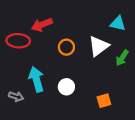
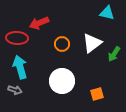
cyan triangle: (118, 24) -> (107, 13), moved
cyan arrow: (36, 79) -> (20, 67), moved
white circle: (66, 87) -> (62, 81), size x1.6

